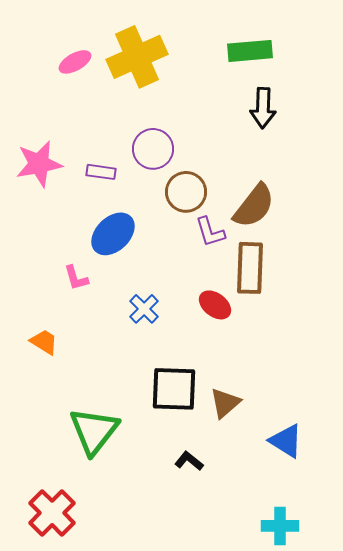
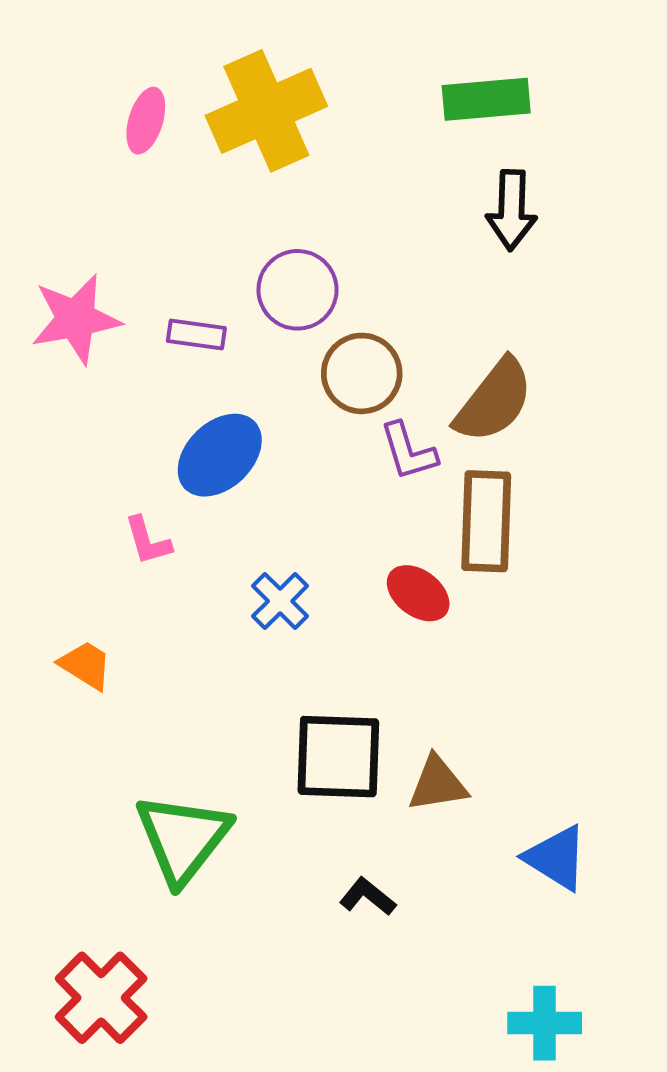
pink ellipse: (75, 62) -> (146, 121), turned -44
brown triangle: (225, 403) -> (438, 784), turned 32

